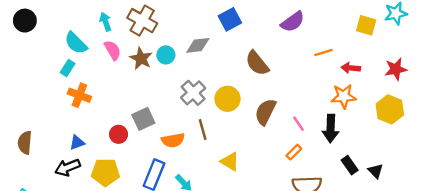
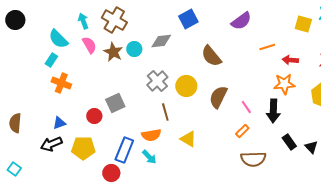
orange semicircle: (173, 140) -> (151, 135), moved

